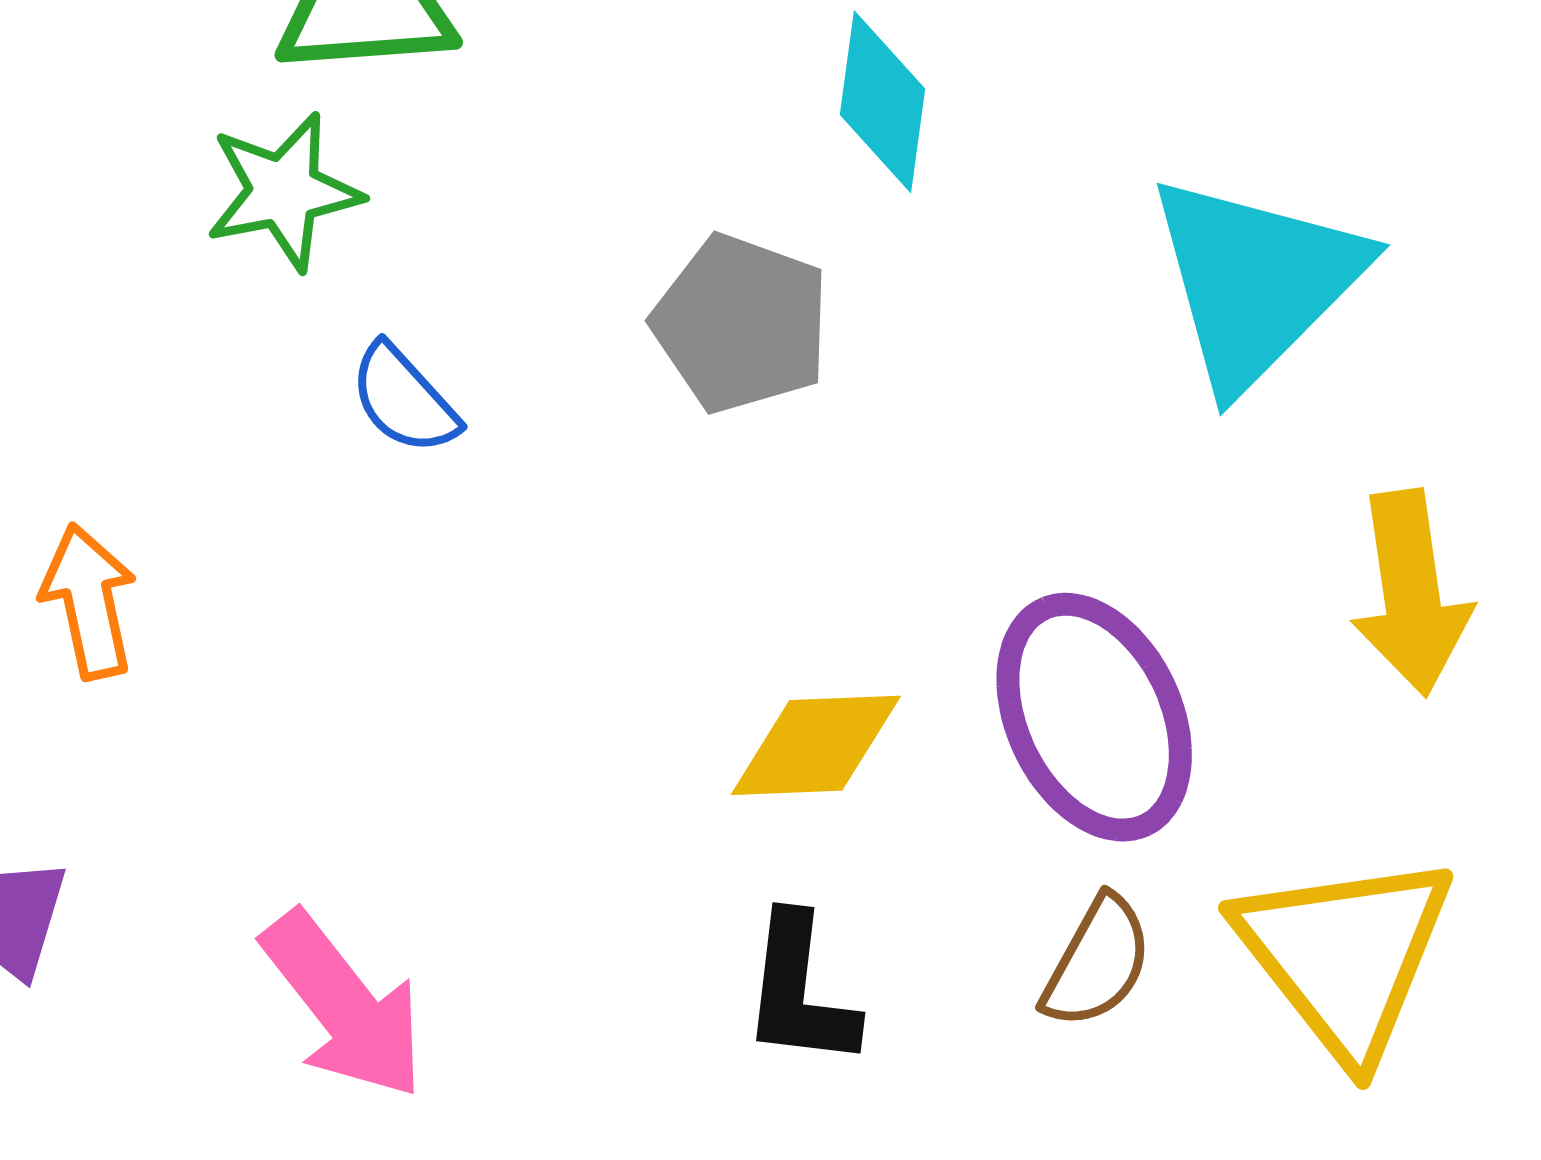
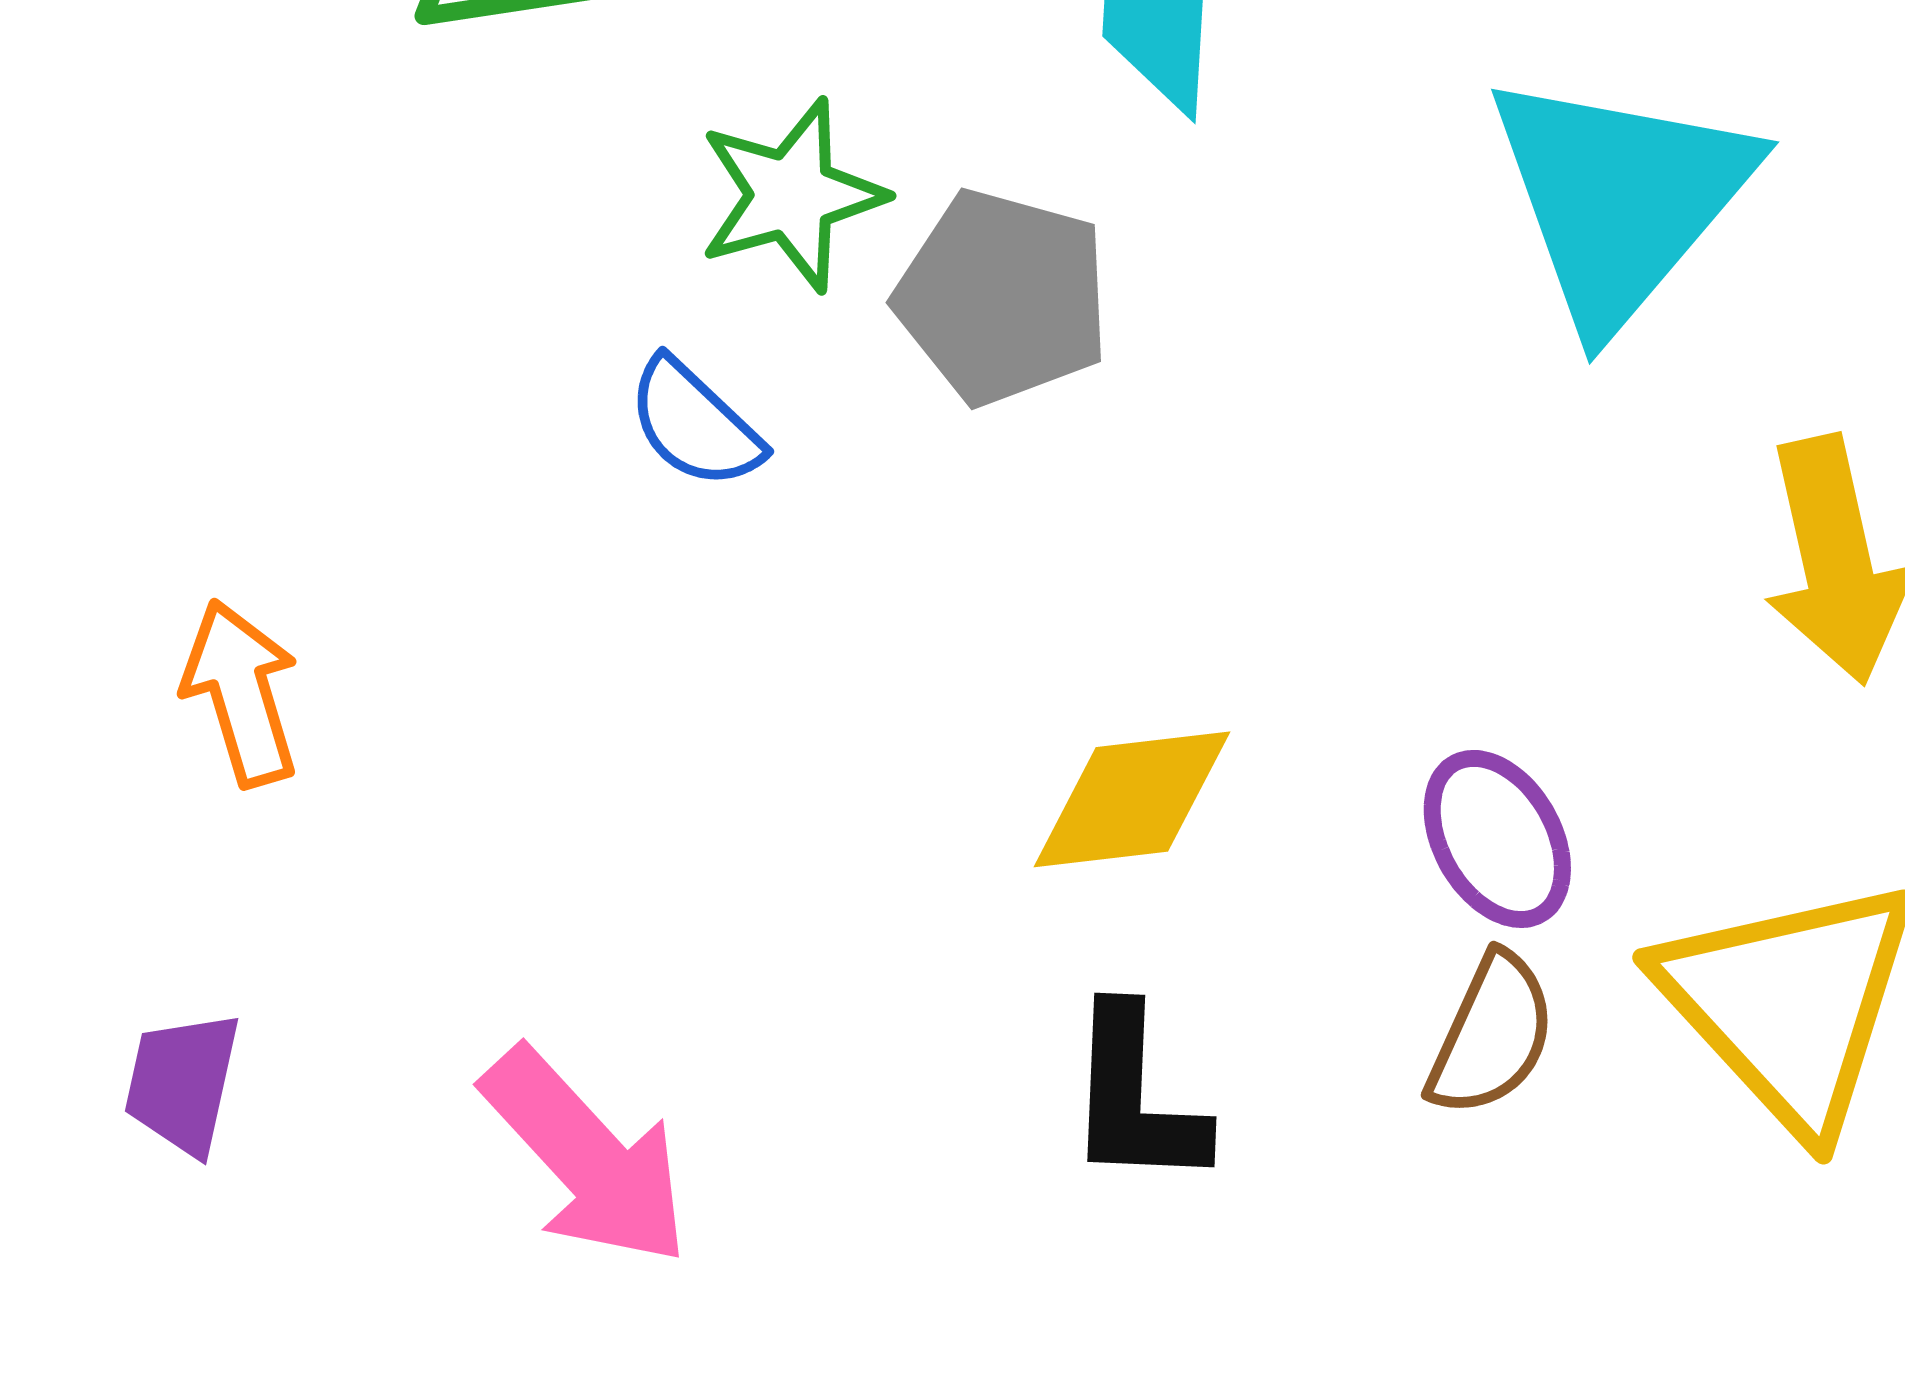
green star: (284, 191) -> (791, 195), moved
blue semicircle: (404, 399) -> (695, 424), moved
purple ellipse: (1094, 717) -> (1497, 839), moved, size x0.6

